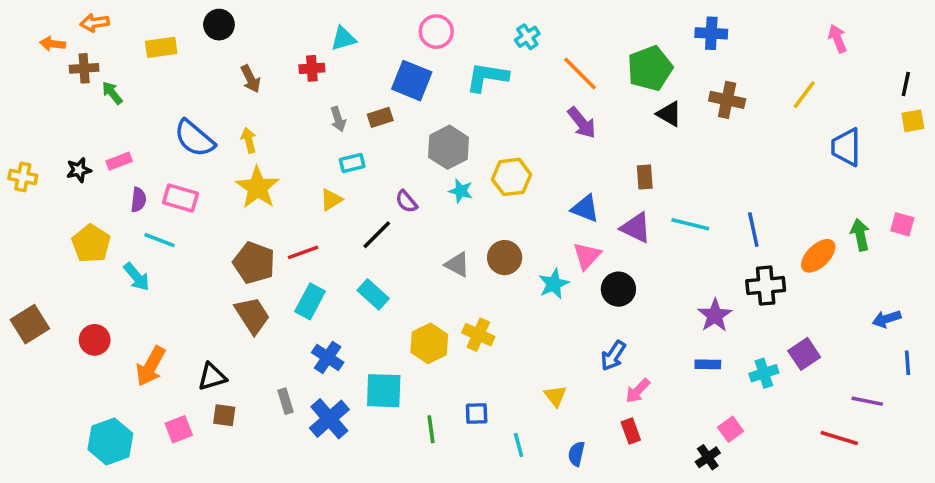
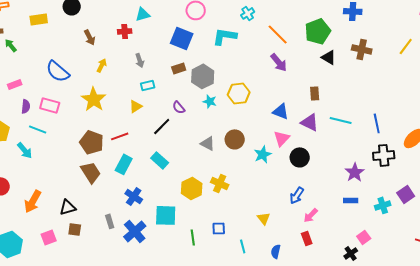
brown rectangle: (380, 117) -> (179, 68), moved
yellow arrow: (249, 140) -> (102, 65), moved, turned 40

